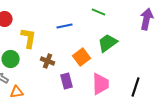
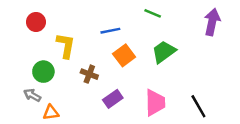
orange square: (82, 57) -> (124, 55), moved
purple rectangle: (67, 81) -> (113, 99), turned 70
black line: (136, 87) -> (198, 106), turned -48

